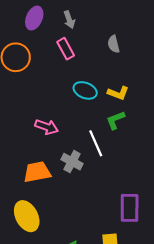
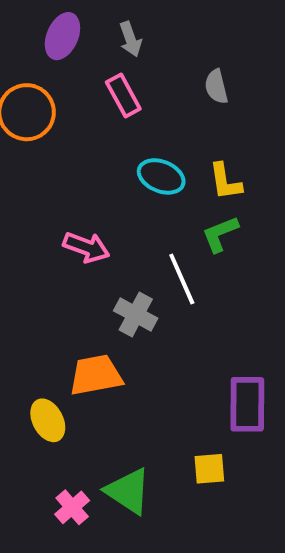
yellow L-shape: (118, 93) -> (225, 182), turned 60
orange trapezoid: (37, 172) -> (96, 375), moved
yellow ellipse: (27, 216) -> (48, 420), size x0.7

